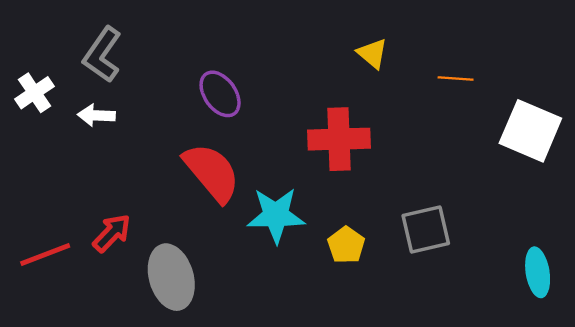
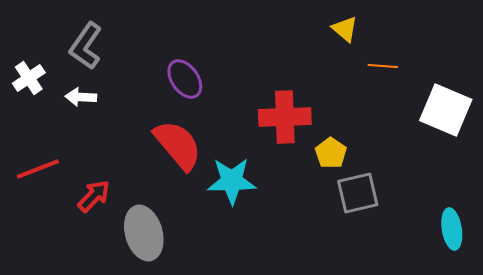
yellow triangle: (372, 53) -> (345, 29), moved
yellow pentagon: (346, 245) -> (331, 153), moved
red line: (45, 254) -> (38, 169), moved

